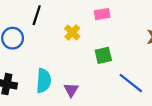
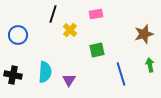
black line: (37, 15) -> (53, 14), moved
blue line: (131, 83) -> (121, 74), turned 35

